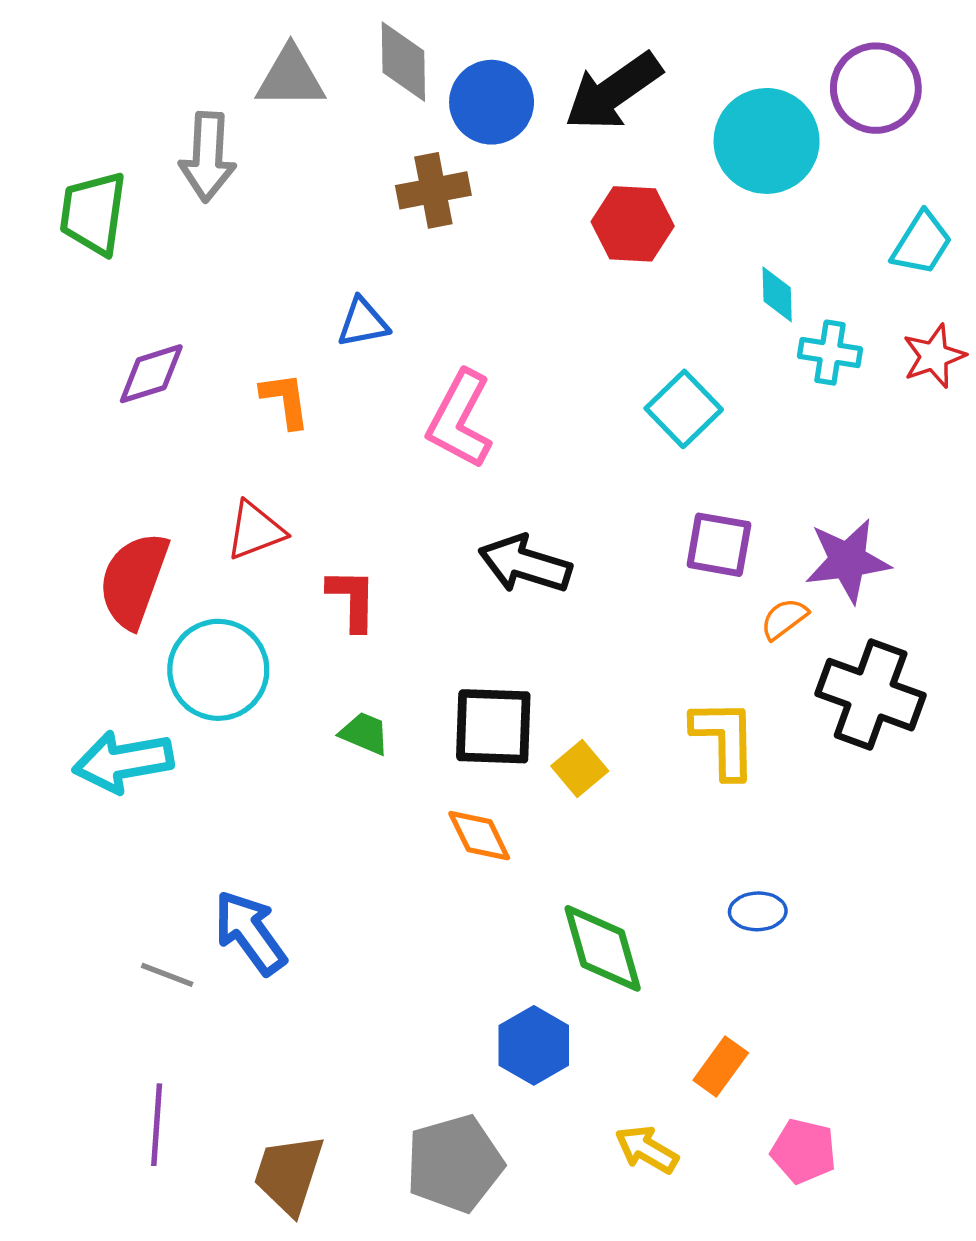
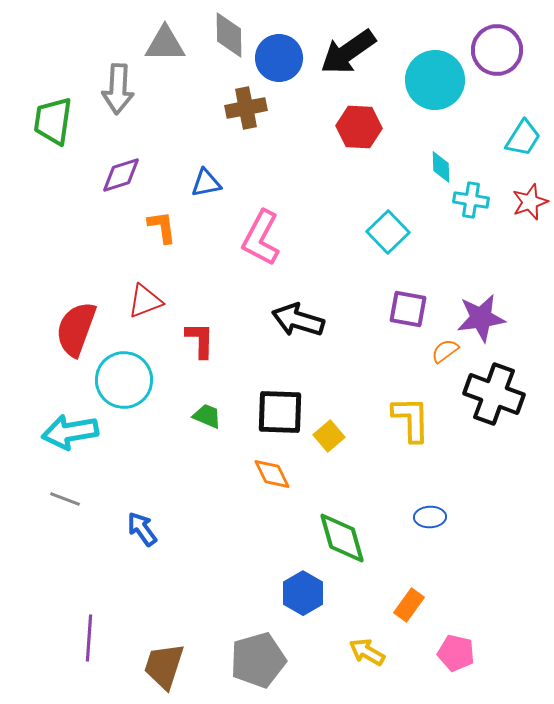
purple diamond: (151, 374) -> (121, 175), moved
blue arrow: (250, 933) -> (142, 529), size x0.7
gray line: (167, 975) -> (65, 499), moved

